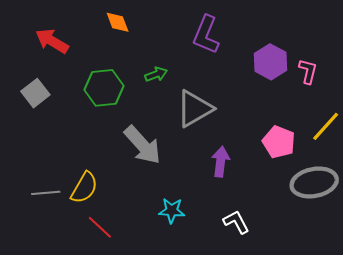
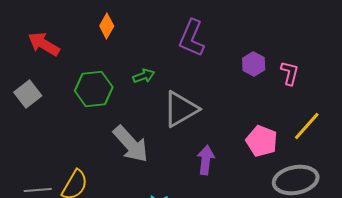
orange diamond: (118, 22) -> (107, 26), turned 50
purple hexagon: (270, 62) -> (254, 64), size x0.7

